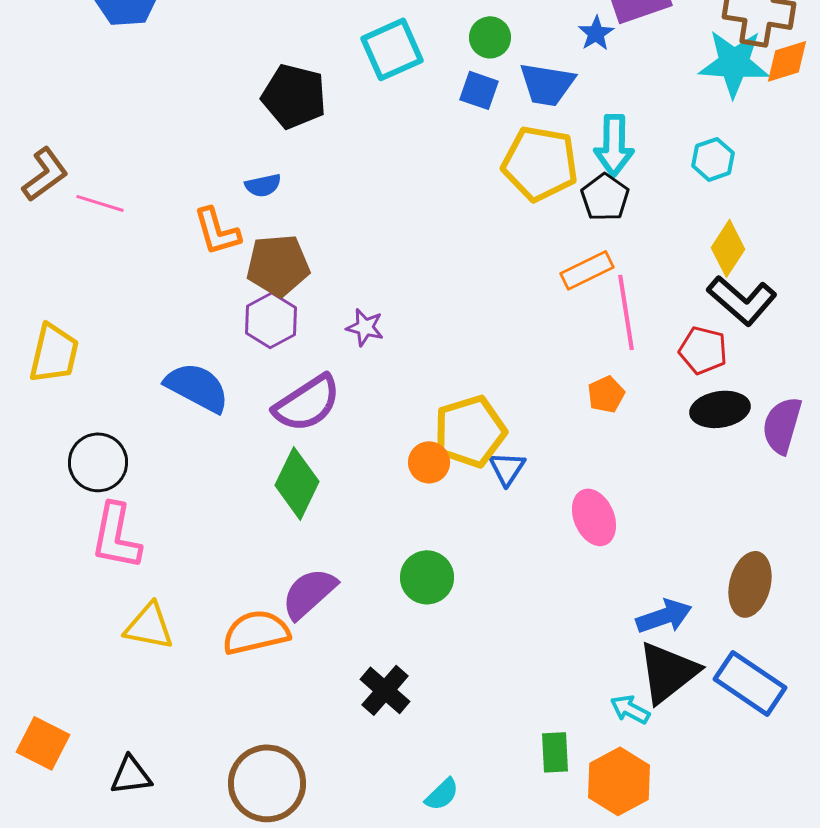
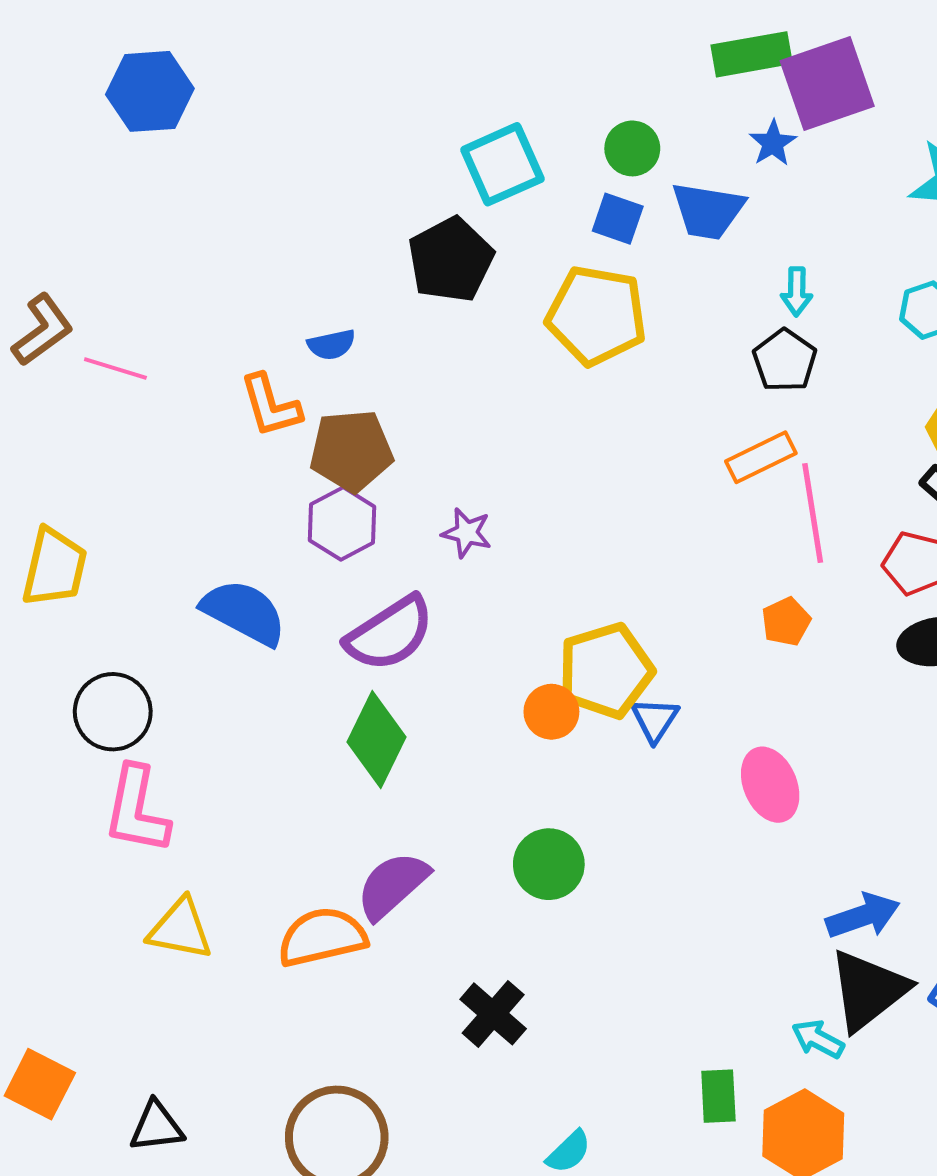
black pentagon: (294, 96) -> (451, 260), moved, turned 30
cyan arrow: (614, 145) -> (797, 292), size x0.6
yellow pentagon: (540, 163) -> (597, 315), moved

